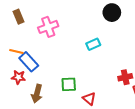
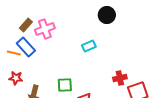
brown rectangle: (18, 17) -> (26, 25), moved, turned 64
blue rectangle: (29, 62) -> (26, 47), moved

